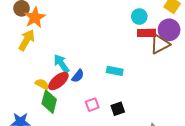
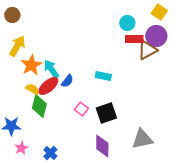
orange star: (35, 18) -> (31, 65), moved
pink square: (92, 105) -> (81, 109), turned -32
black square: (118, 109) -> (106, 113), size x1.5

